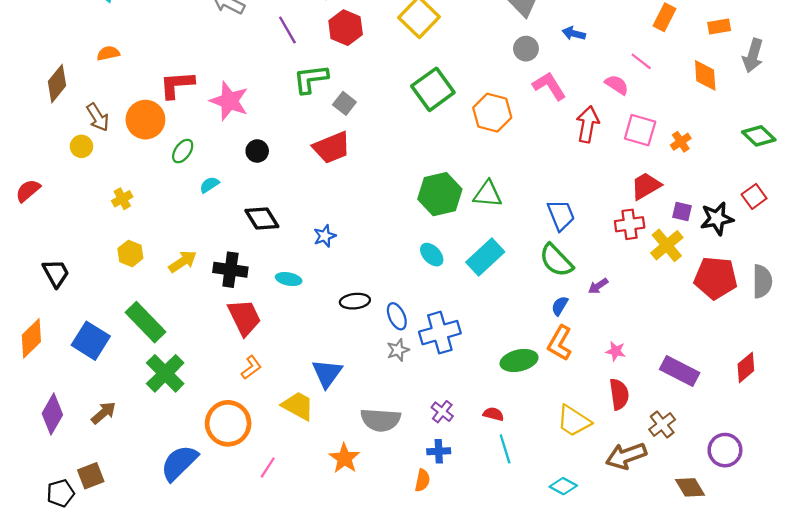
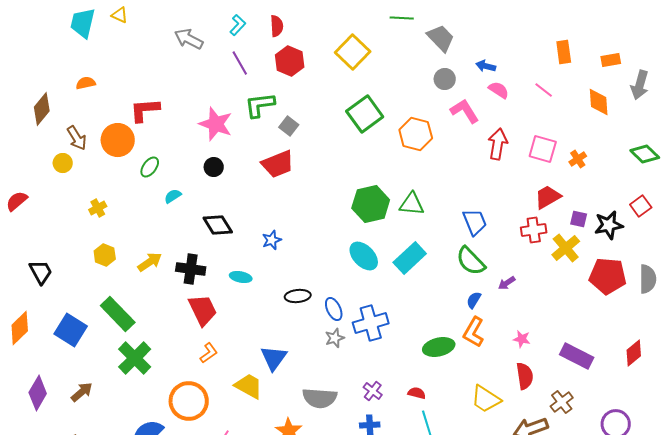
orange rectangle: (664, 17) -> (564, 52), turned -35
pink semicircle: (617, 85) -> (499, 90), moved
pink star: (229, 101) -> (216, 124), moved
cyan ellipse: (432, 255) -> (364, 256), size x1.4

